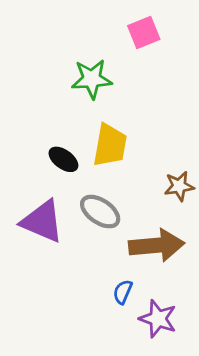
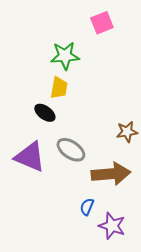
yellow trapezoid: (110, 145) -> (59, 88), moved, size x0.7

